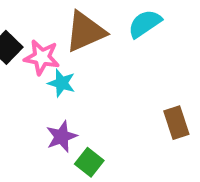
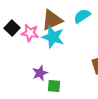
cyan star: (62, 83) -> (53, 37), moved, size x1.6
green square: (89, 162) -> (54, 86), turned -32

